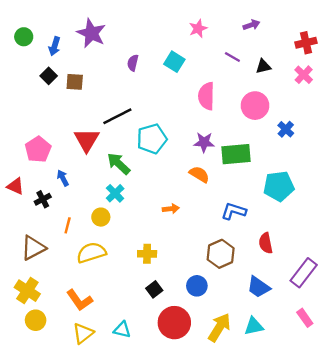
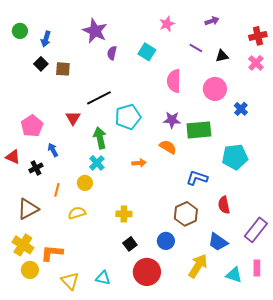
purple star: (91, 33) -> (95, 31), moved
red triangle: (87, 140) -> (73, 118), size x0.7
green arrow: (119, 164) -> (100, 138), turned 35
orange arrow: (171, 209) -> (139, 163), moved
yellow semicircle: (91, 253) -> (77, 213), size x0.7
orange L-shape: (79, 300) -> (52, 253), moved, turned 130
pink rectangle: (305, 318) -> (257, 268), turned 35
cyan triangle: (254, 326) -> (234, 275), moved, turned 30
yellow arrow: (219, 327) -> (198, 266), moved
yellow triangle: (83, 333) -> (70, 281), turned -36

